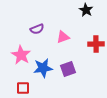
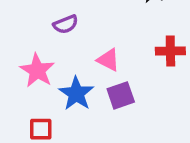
pink triangle: (63, 37) -> (108, 60), moved, turned 48
blue star: (43, 68) -> (76, 94), turned -30

